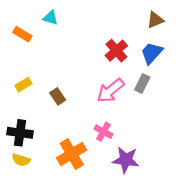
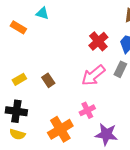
yellow rectangle: (24, 85) -> (19, 79), moved
pink cross: (103, 132) -> (87, 110), turned 35

